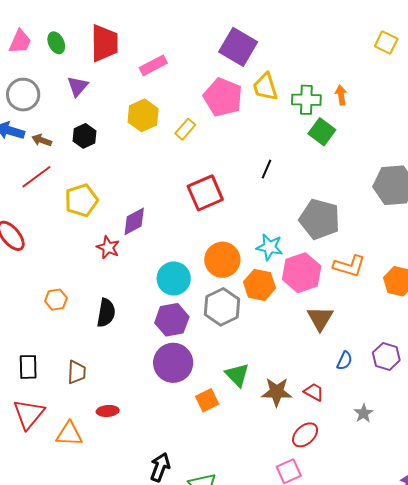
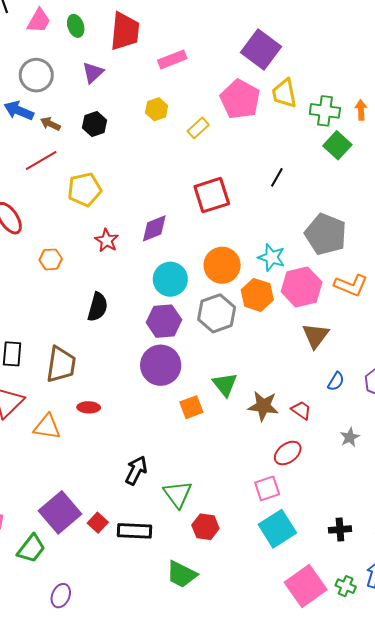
yellow hexagon: (143, 115) -> (157, 109), size x0.7
purple diamond: (134, 221) -> (154, 228), moved
orange hexagon: (56, 300) -> (51, 259), moved
brown trapezoid: (77, 372) -> (61, 364), size x1.5

